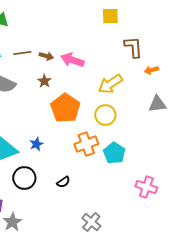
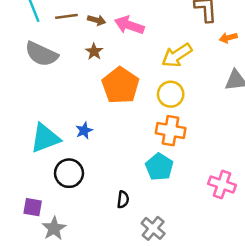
orange cross: (86, 144) -> (171, 131), moved, turned 30
cyan pentagon: (114, 153) -> (159, 167), moved
black semicircle: (63, 182) -> (123, 200), moved, turned -48

